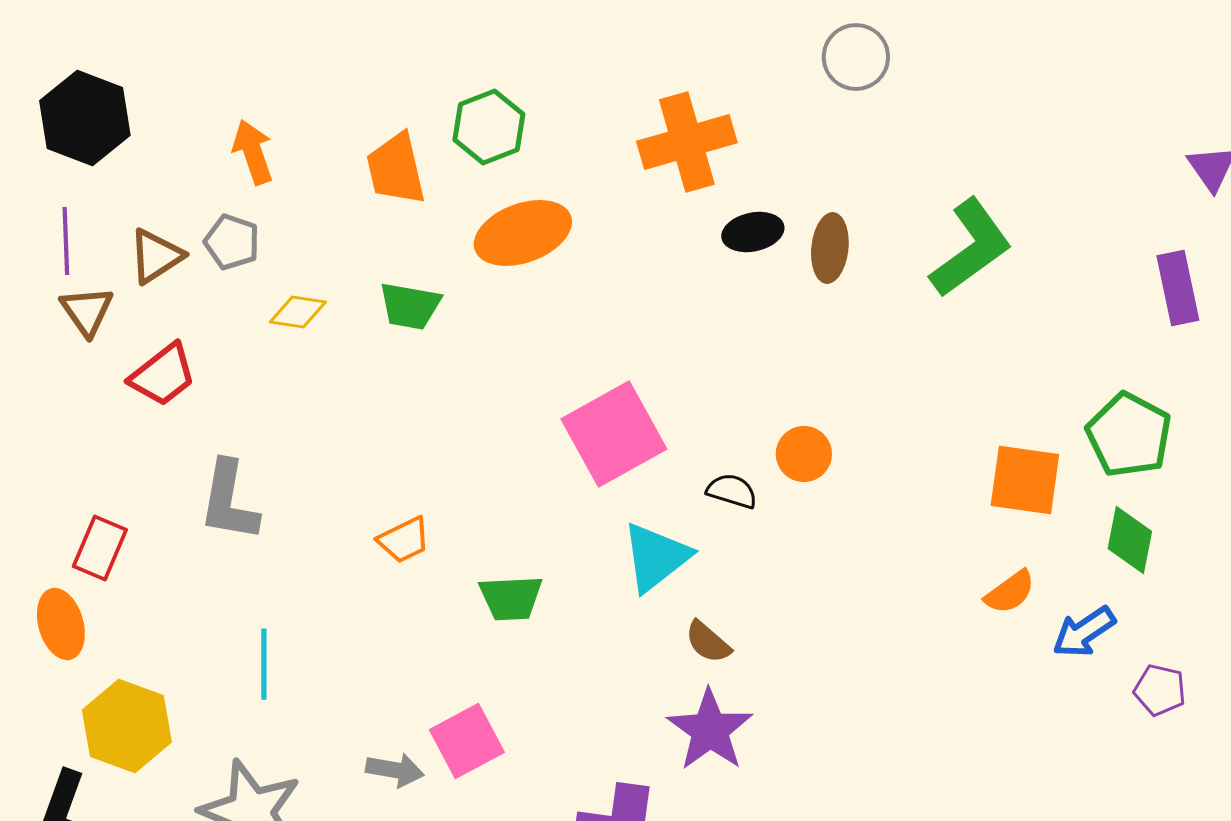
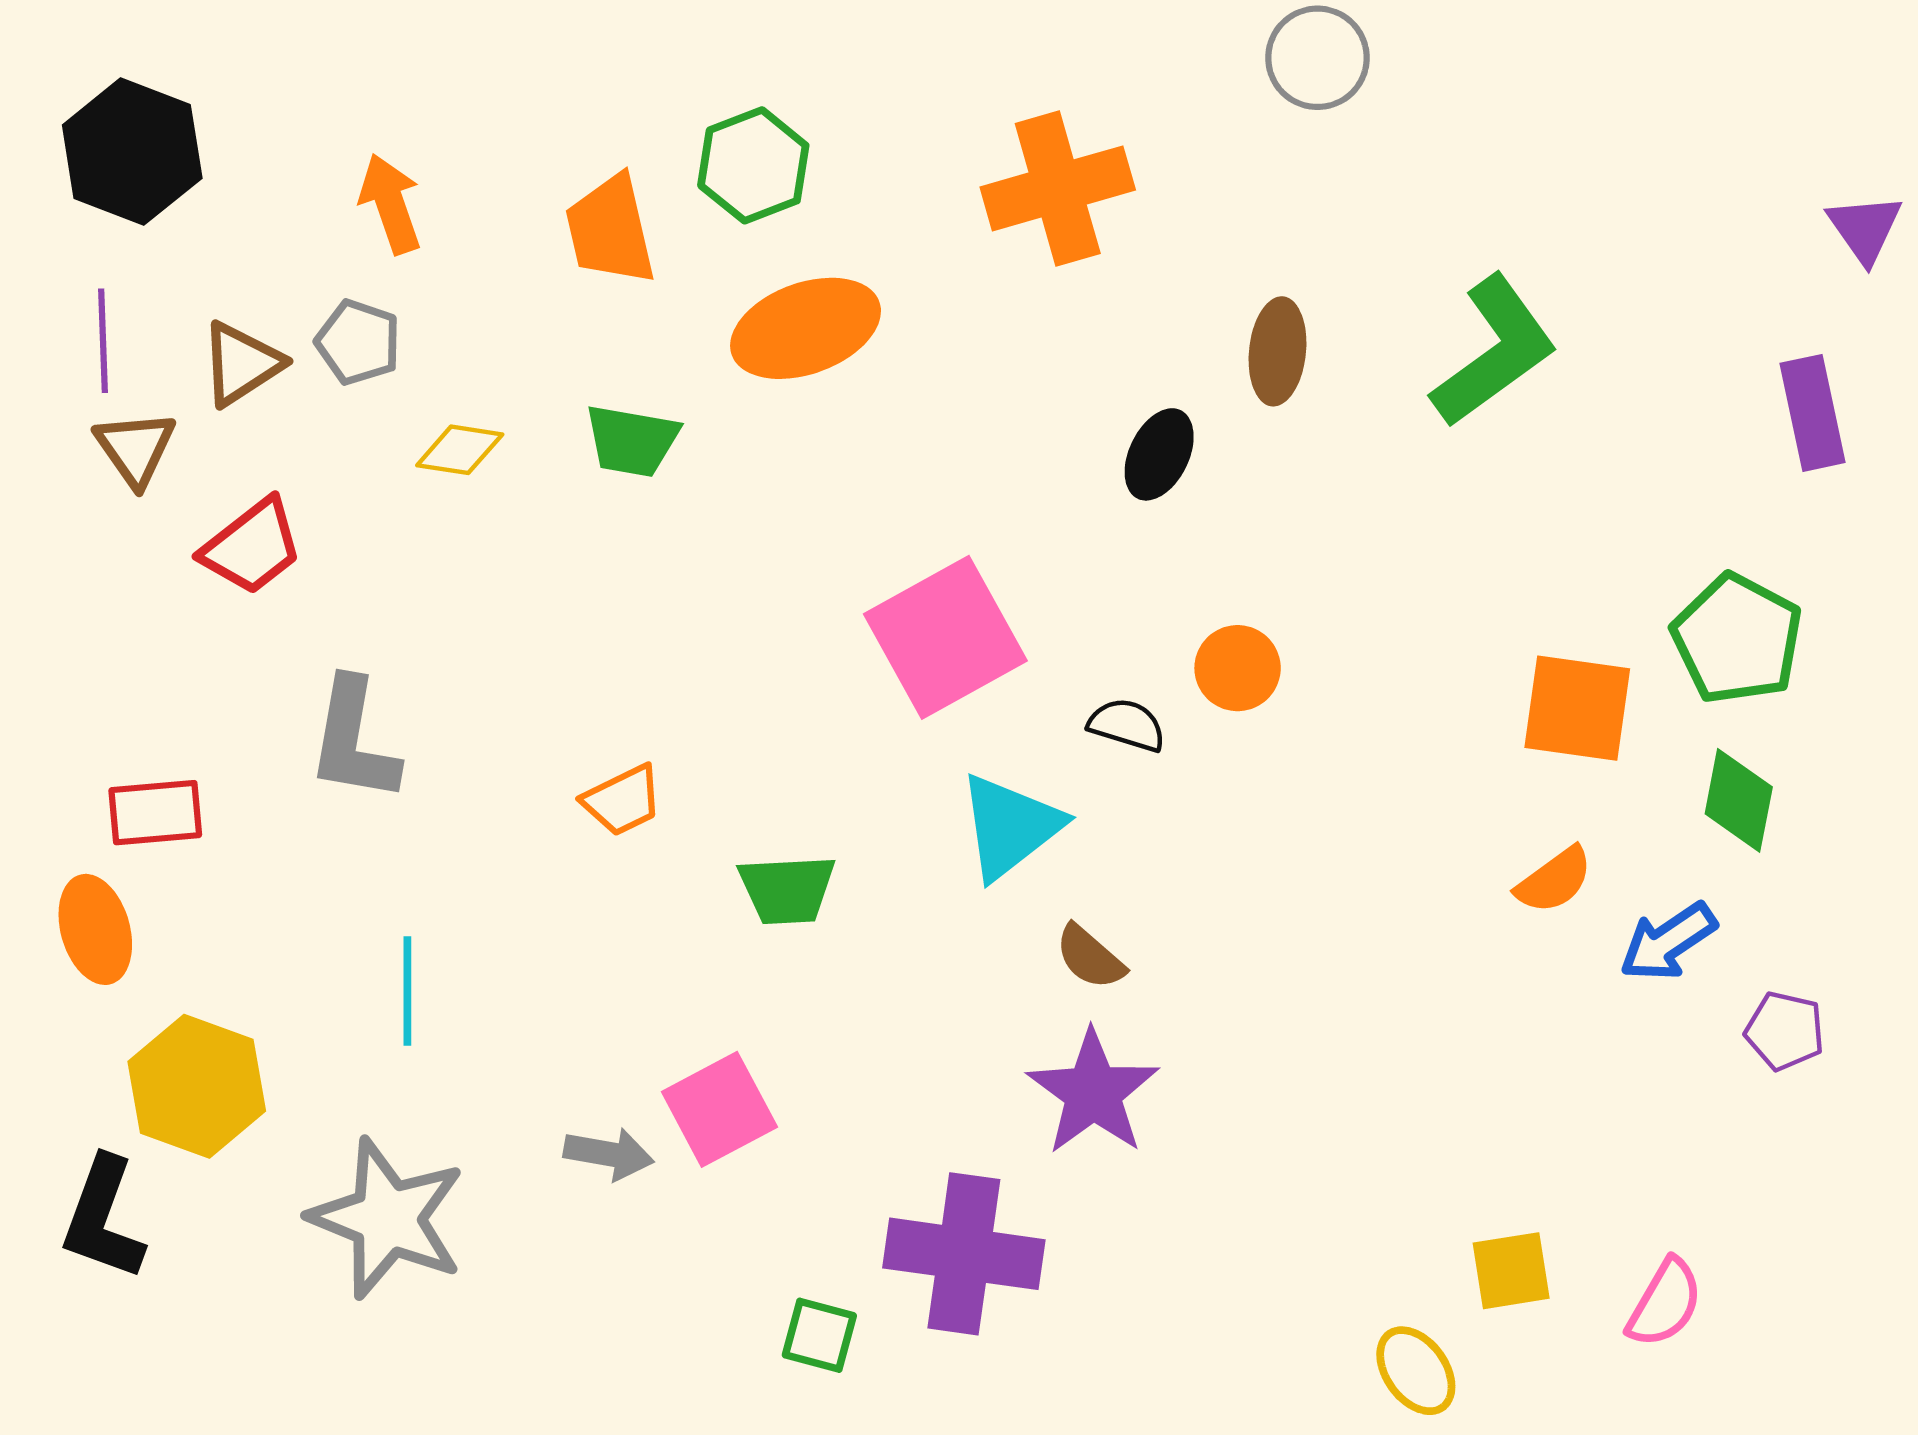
black ellipse: (753, 232) -> (1159, 454), moved, turned -52
red rectangle: (100, 548) -> (155, 813), turned 62

